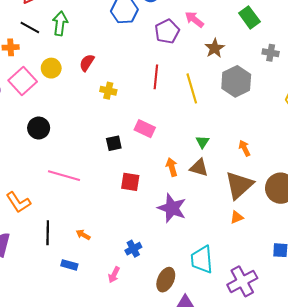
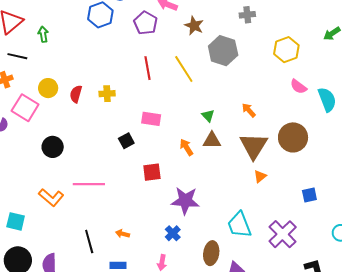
green arrow: (60, 23) -> (43, 34), moved, size x0.7
red semicircle: (87, 63) -> (76, 94), moved
orange L-shape: (18, 202) -> (51, 197), moved
purple star: (172, 208) -> (185, 201), moved

